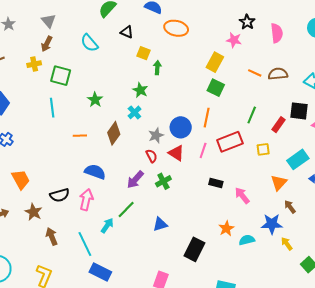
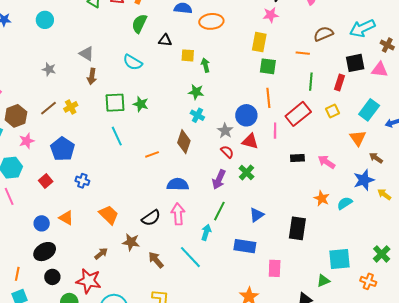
yellow cross: (34, 64) -> (71, 107), moved
orange line: (255, 73) -> (303, 53), moved
green star: (95, 100) -> (141, 104), moved
blue rectangle: (100, 272) -> (245, 246), moved

